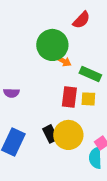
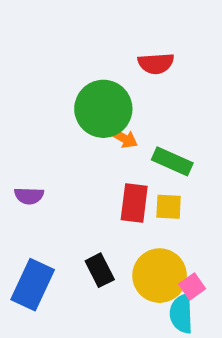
red semicircle: (81, 20) -> (156, 63), turned 42
yellow circle: (68, 135) -> (160, 276), moved

